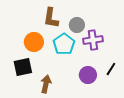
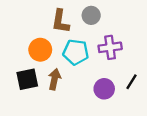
gray circle: (77, 25) -> (91, 15), moved
cyan pentagon: (64, 44) -> (76, 52), turned -30
brown arrow: (46, 84) -> (54, 79), moved

